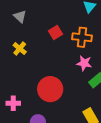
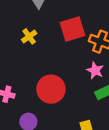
red square: (55, 32) -> (72, 29), size x1.6

